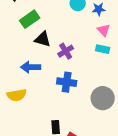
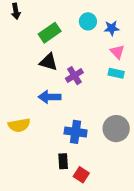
green rectangle: (30, 19) -> (50, 33), moved
blue arrow: (31, 67) -> (50, 97), moved
blue cross: (67, 82) -> (76, 132), moved

